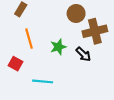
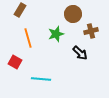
brown cross: (95, 31) -> (91, 31), size x0.6
green star: (58, 47) -> (56, 34), moved

